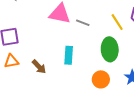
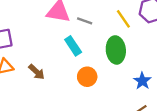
cyan rectangle: (69, 55) -> (73, 46), moved, turned -36
orange circle: (101, 79) -> (87, 77), moved

